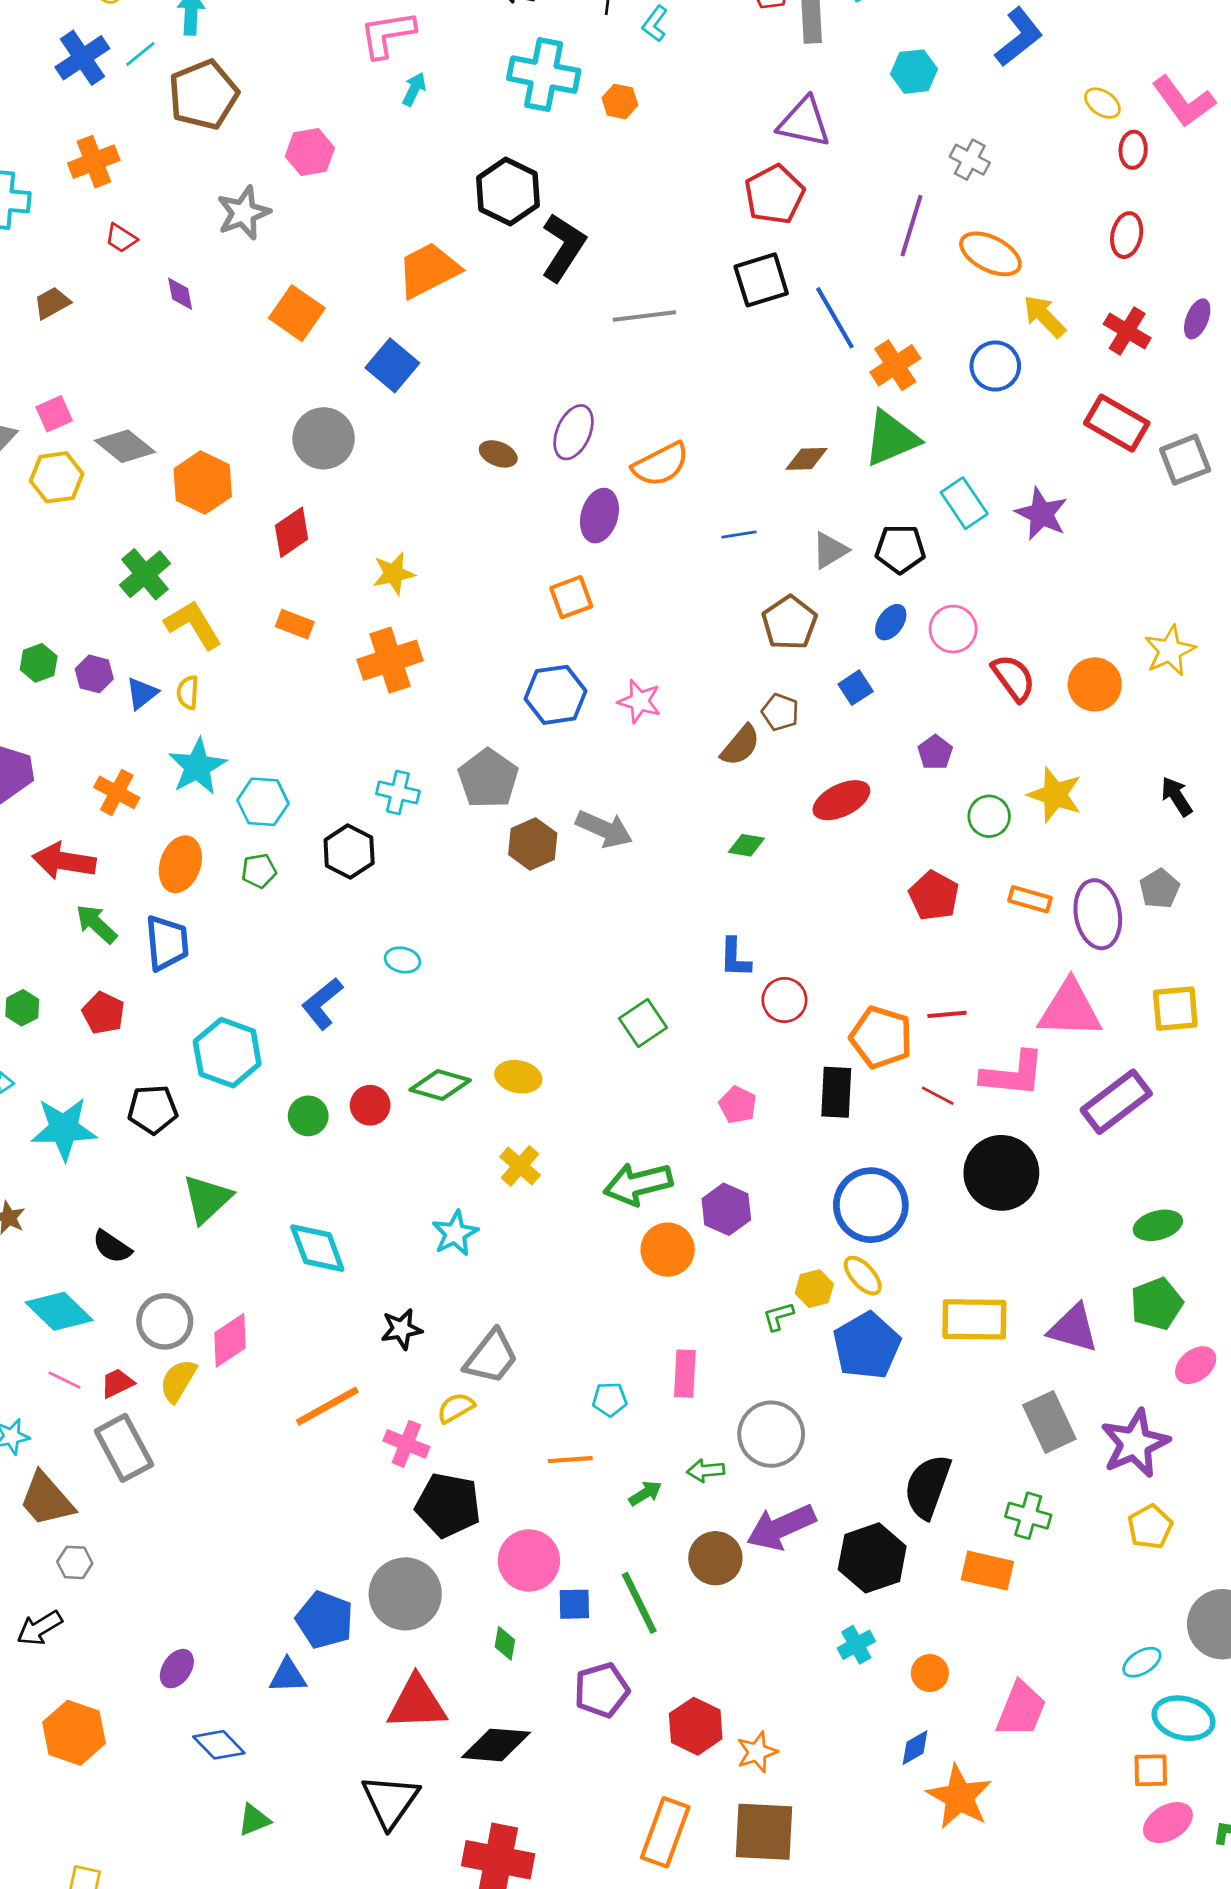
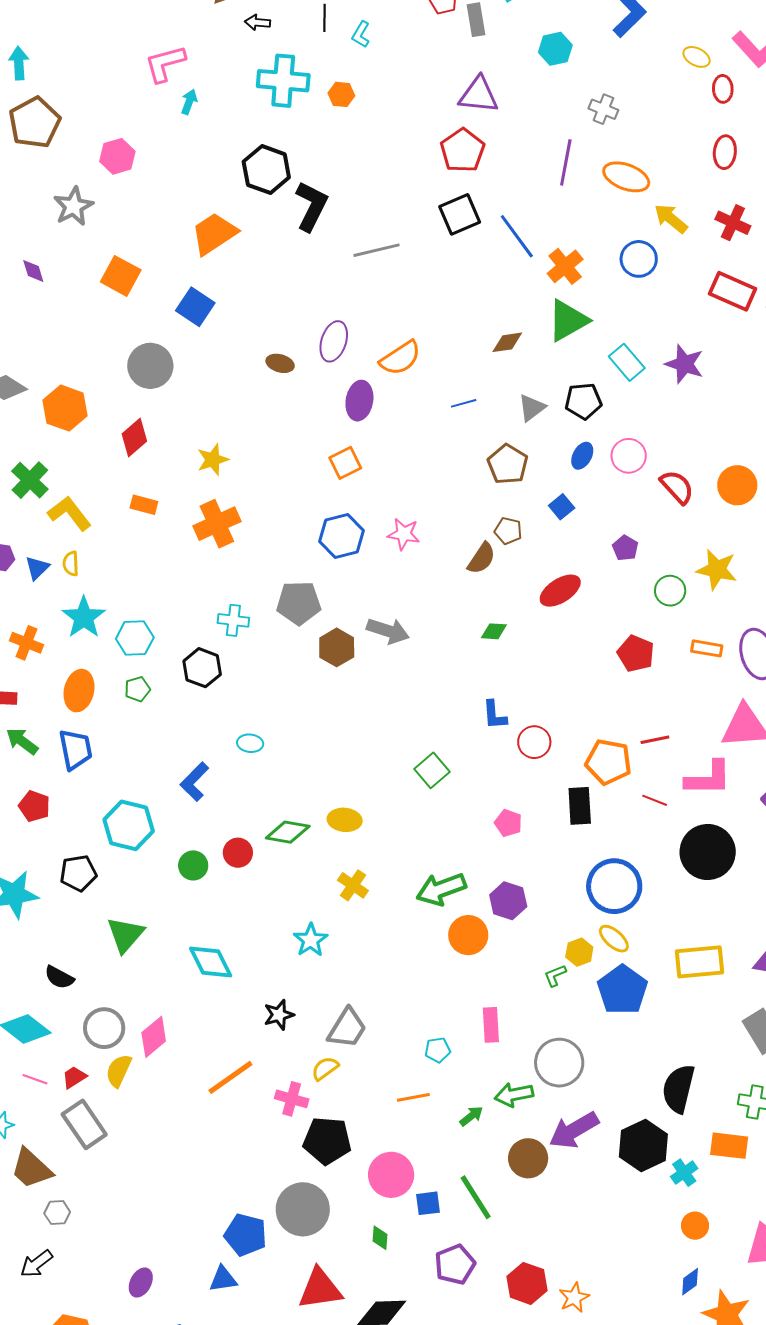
gray pentagon: (488, 779) -> (299, 603), turned -30
green arrow: (706, 1471) -> (514, 1095), size x1.4
cyan cross: (856, 1645) -> (684, 1173), moved

